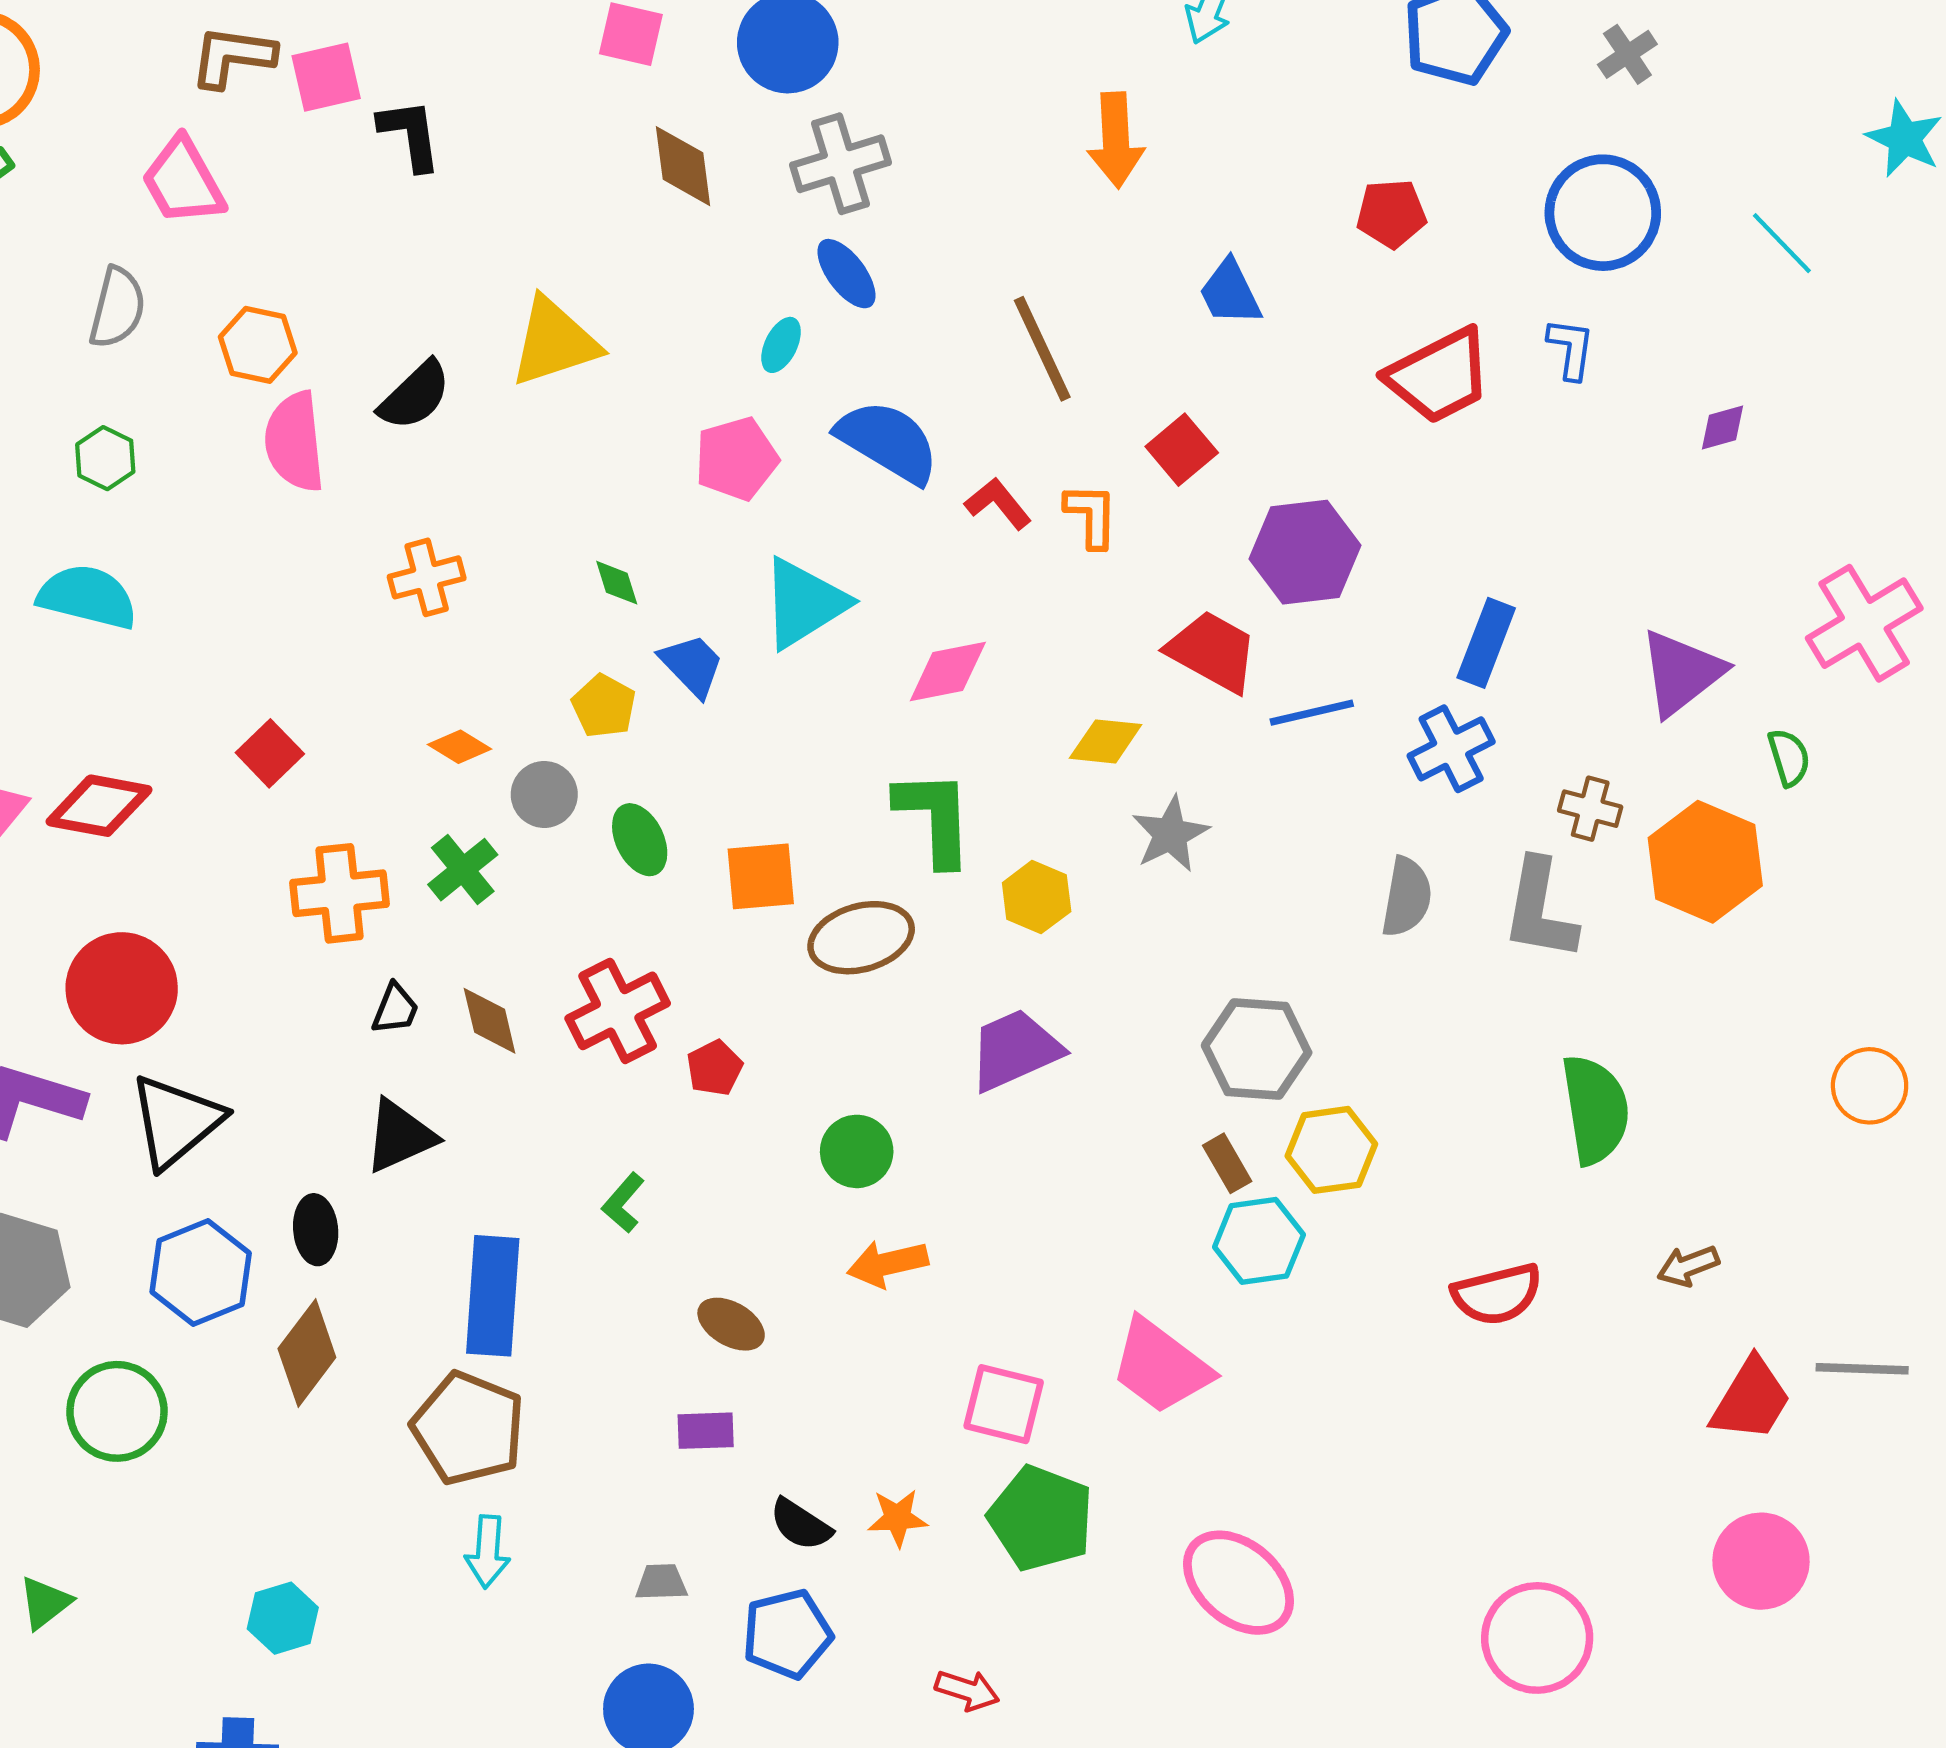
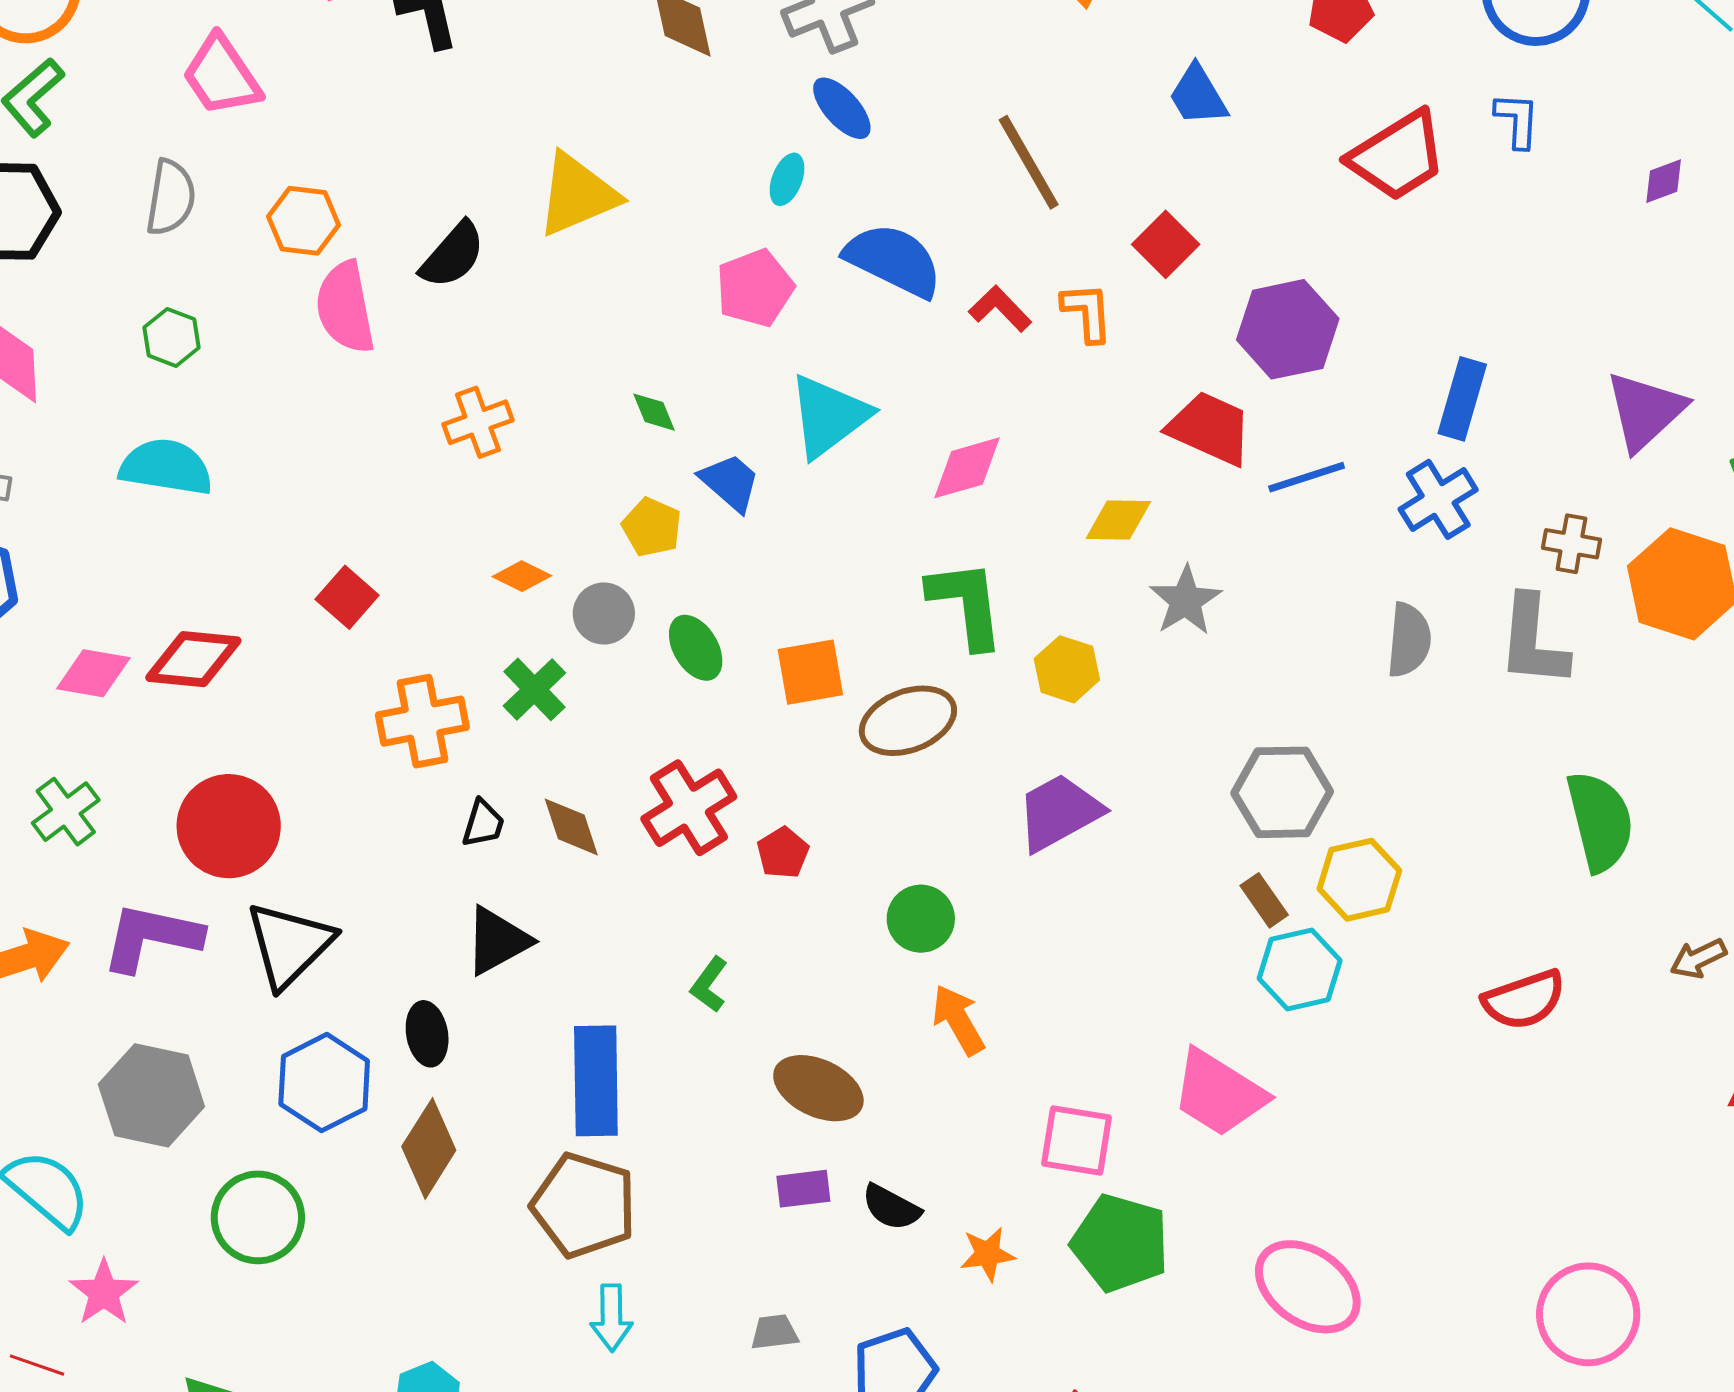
orange arrow: (888, 1264) -> (958, 1020), turned 78
brown ellipse: (731, 1324) -> (818, 1088), size x1.4
black semicircle: (801, 1525) -> (891, 1207), moved

